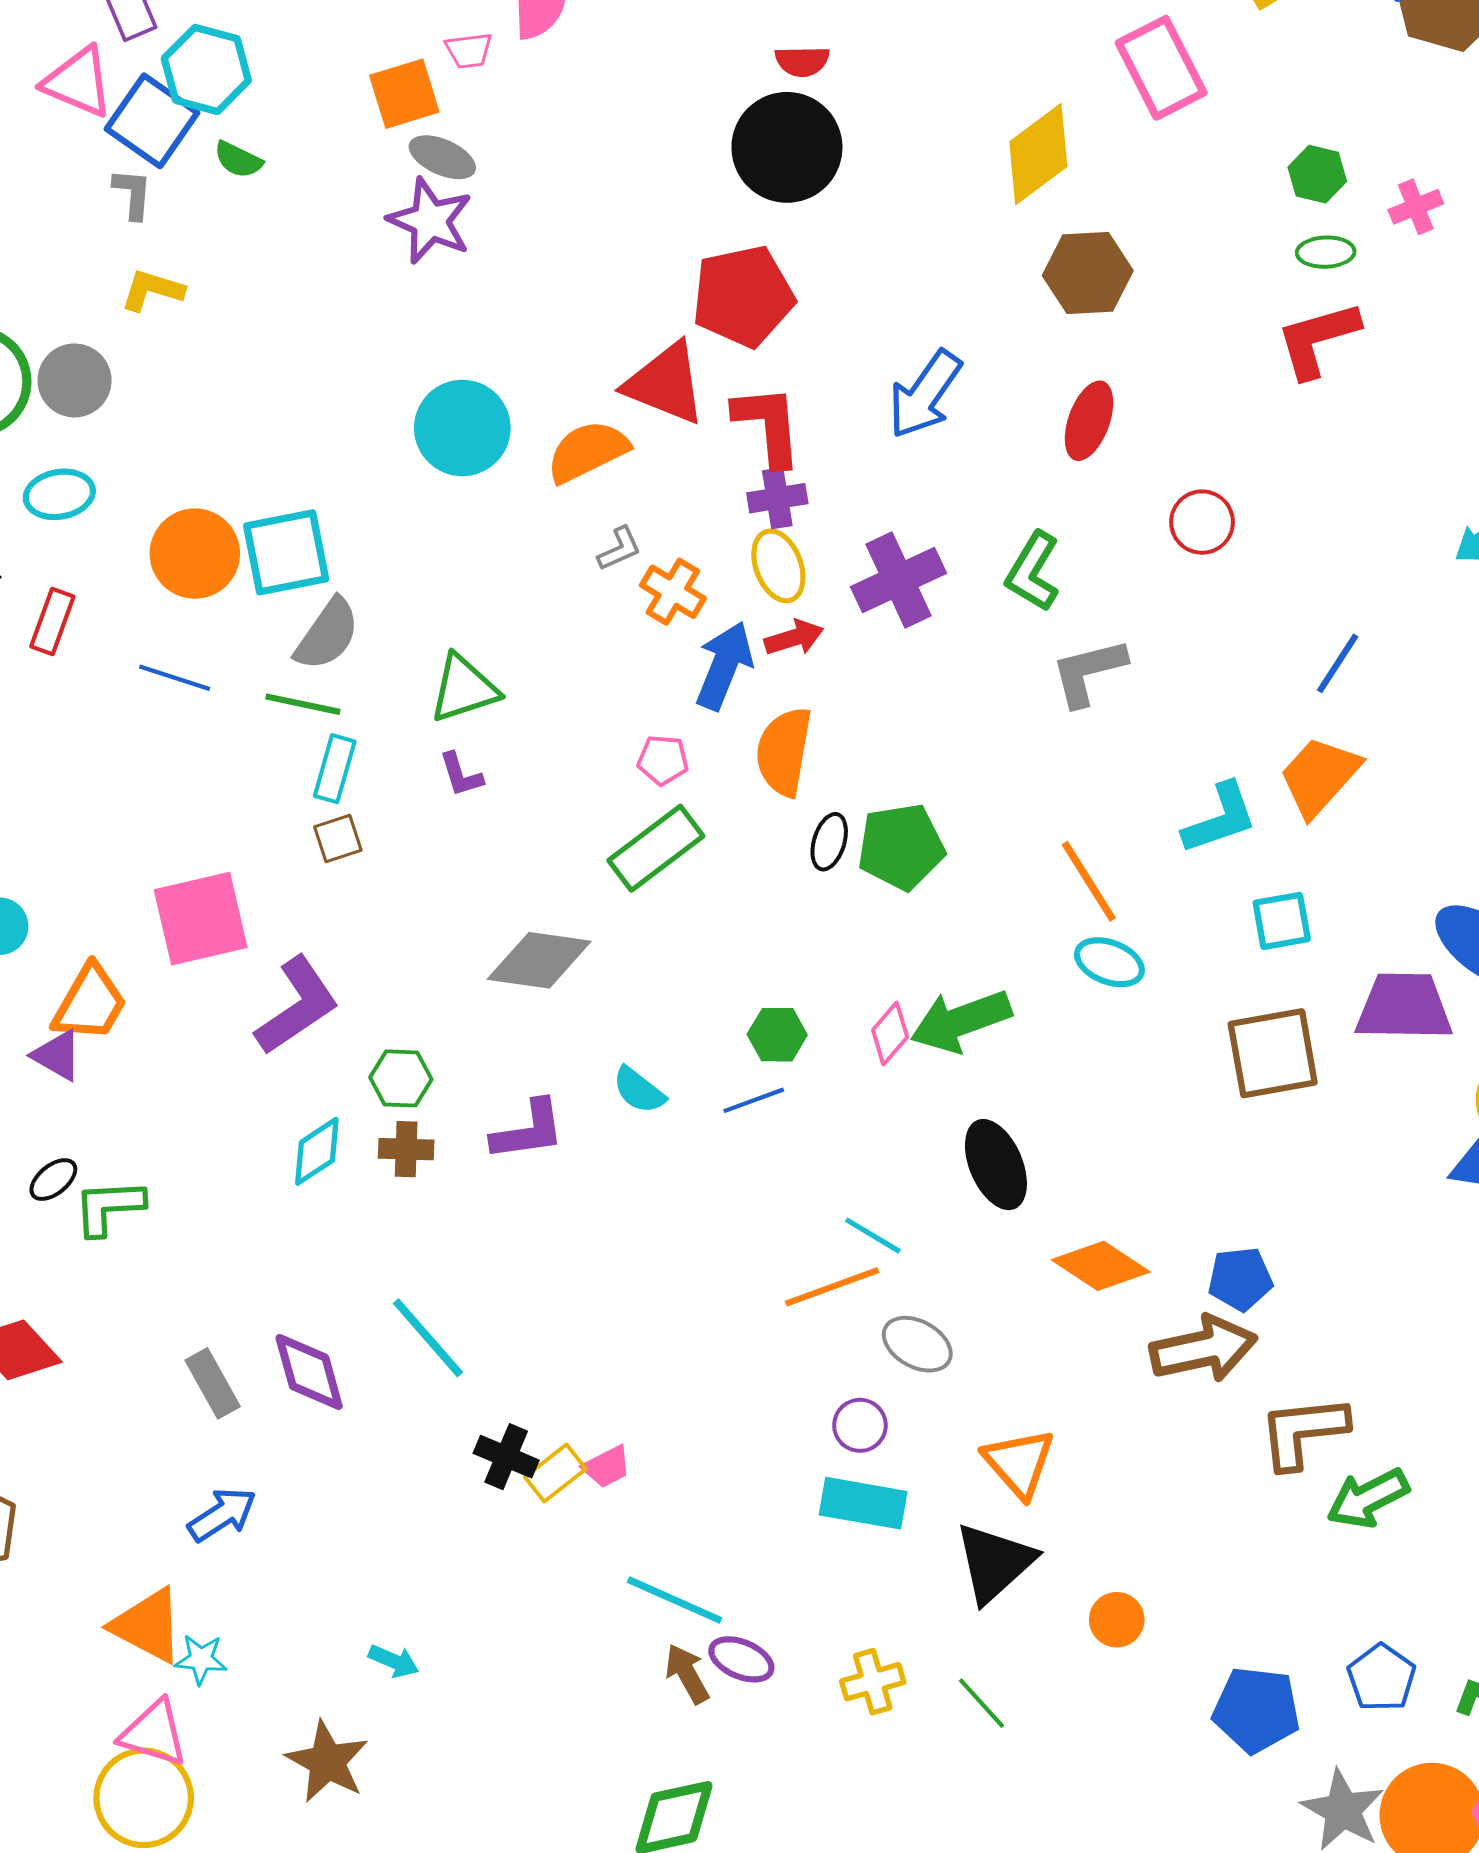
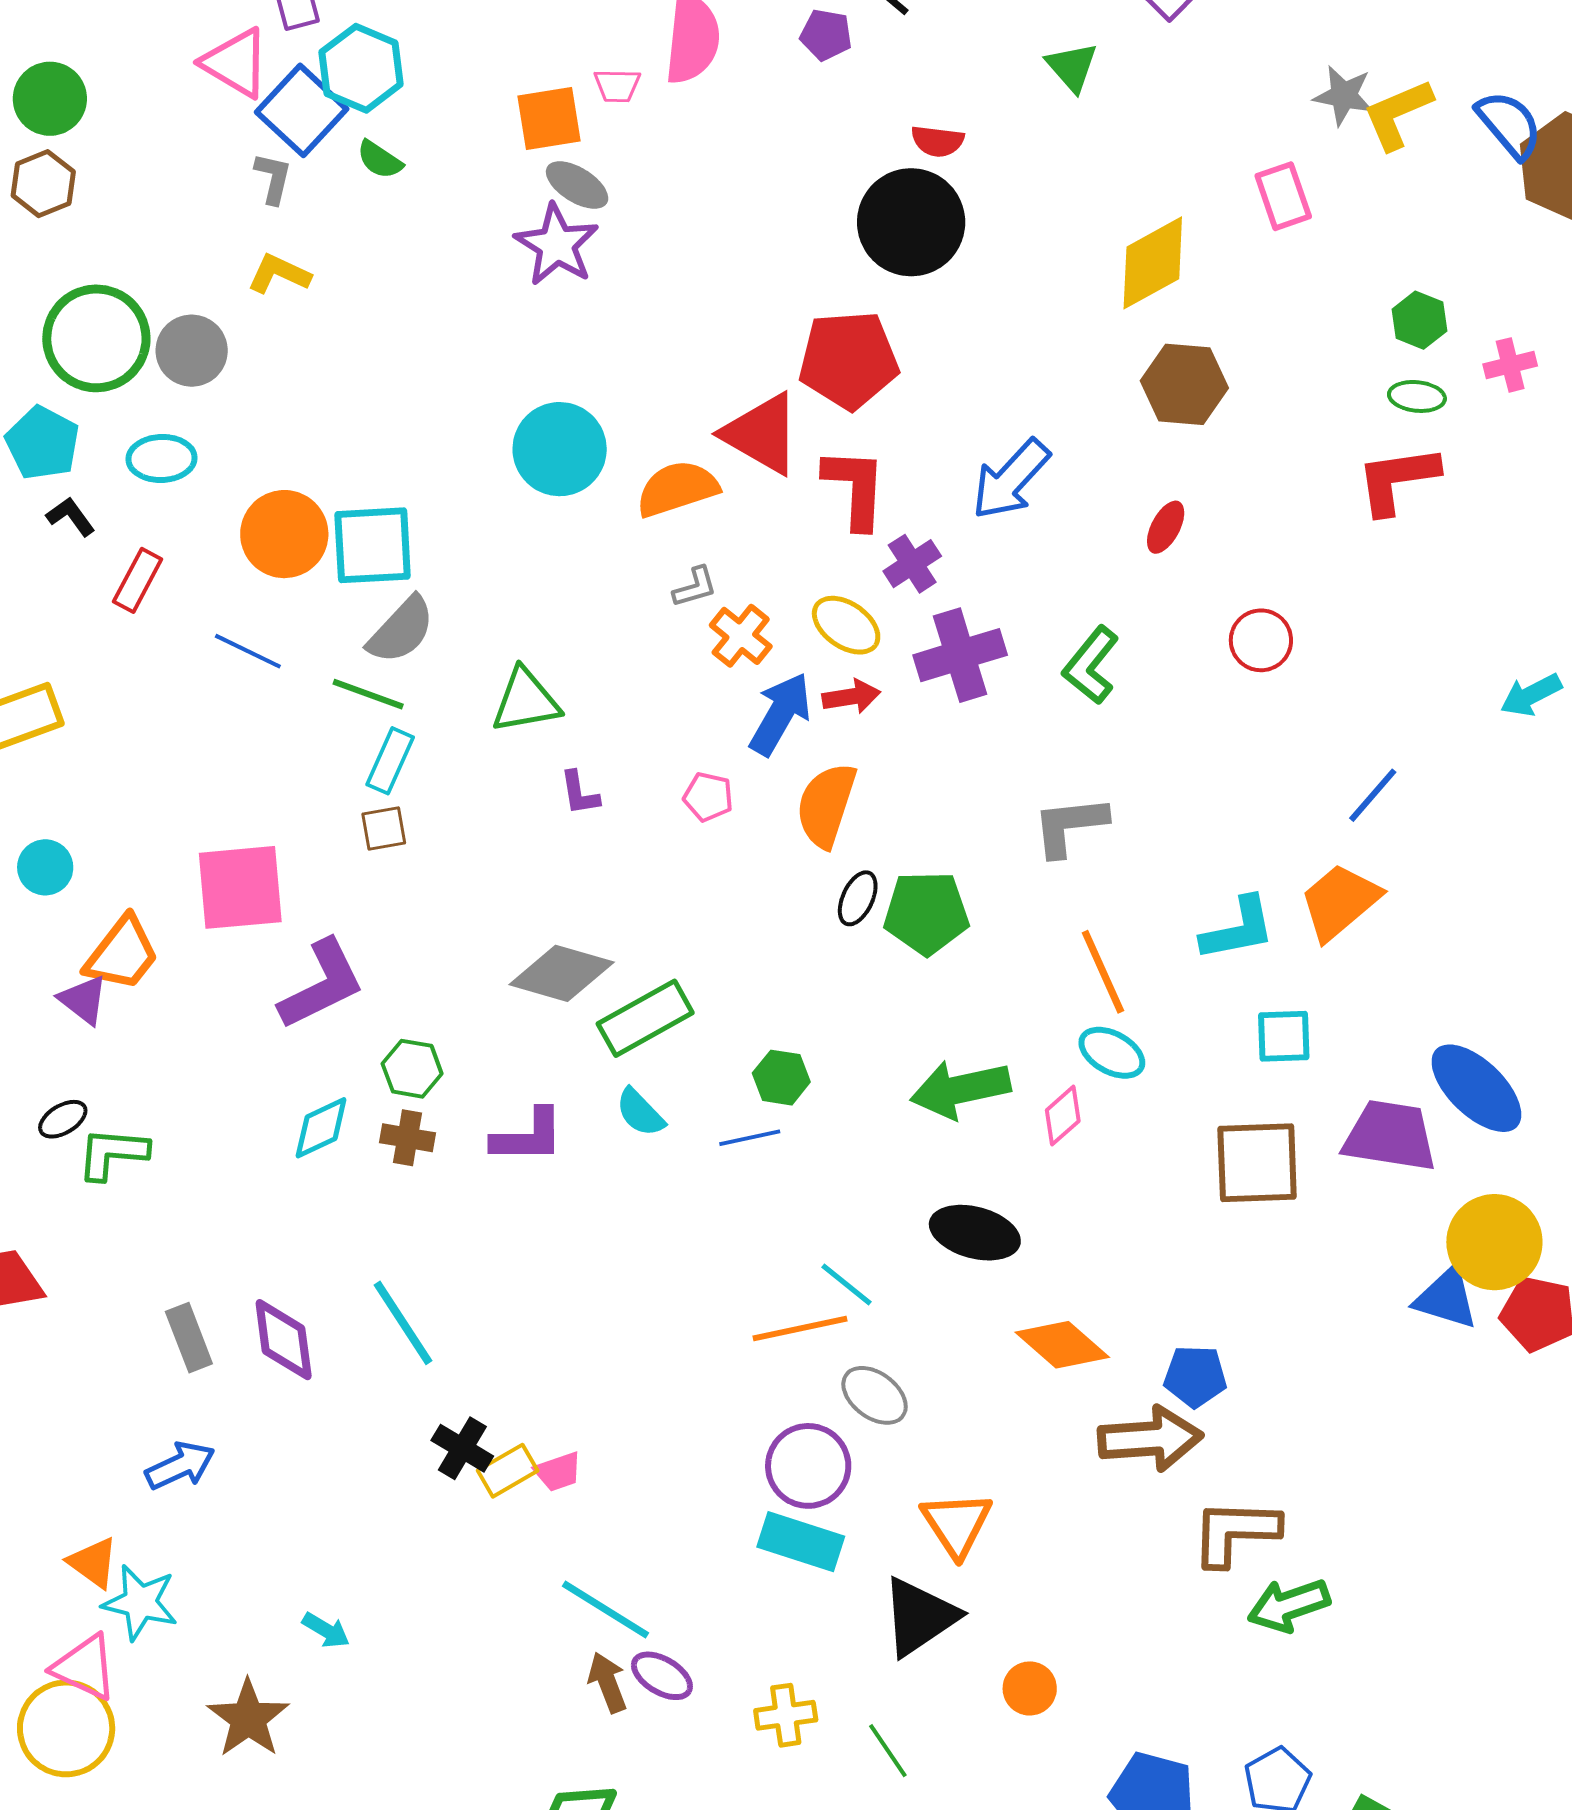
pink rectangle: (1161, 68) -> (1283, 196), size x0.7
red ellipse: (1089, 421) -> (1166, 527), size x0.7
purple cross: (777, 498) -> (912, 564), moved, turned -32
yellow ellipse: (778, 566) -> (846, 625), turned -42
gray L-shape: (1088, 672) -> (1070, 826), moved
purple L-shape: (461, 775) -> (579, 793), moved
green rectangle: (656, 848) -> (645, 1018), moved
pink diamond: (890, 1033) -> (1063, 1116), moved
black ellipse: (996, 1165) -> (975, 1233), turned -60
purple circle: (860, 1425) -> (808, 1466), size x1.6
orange triangle: (147, 1626) -> (93, 1563), size x0.7
cyan star: (201, 1659) -> (140, 1602), size x1.5

